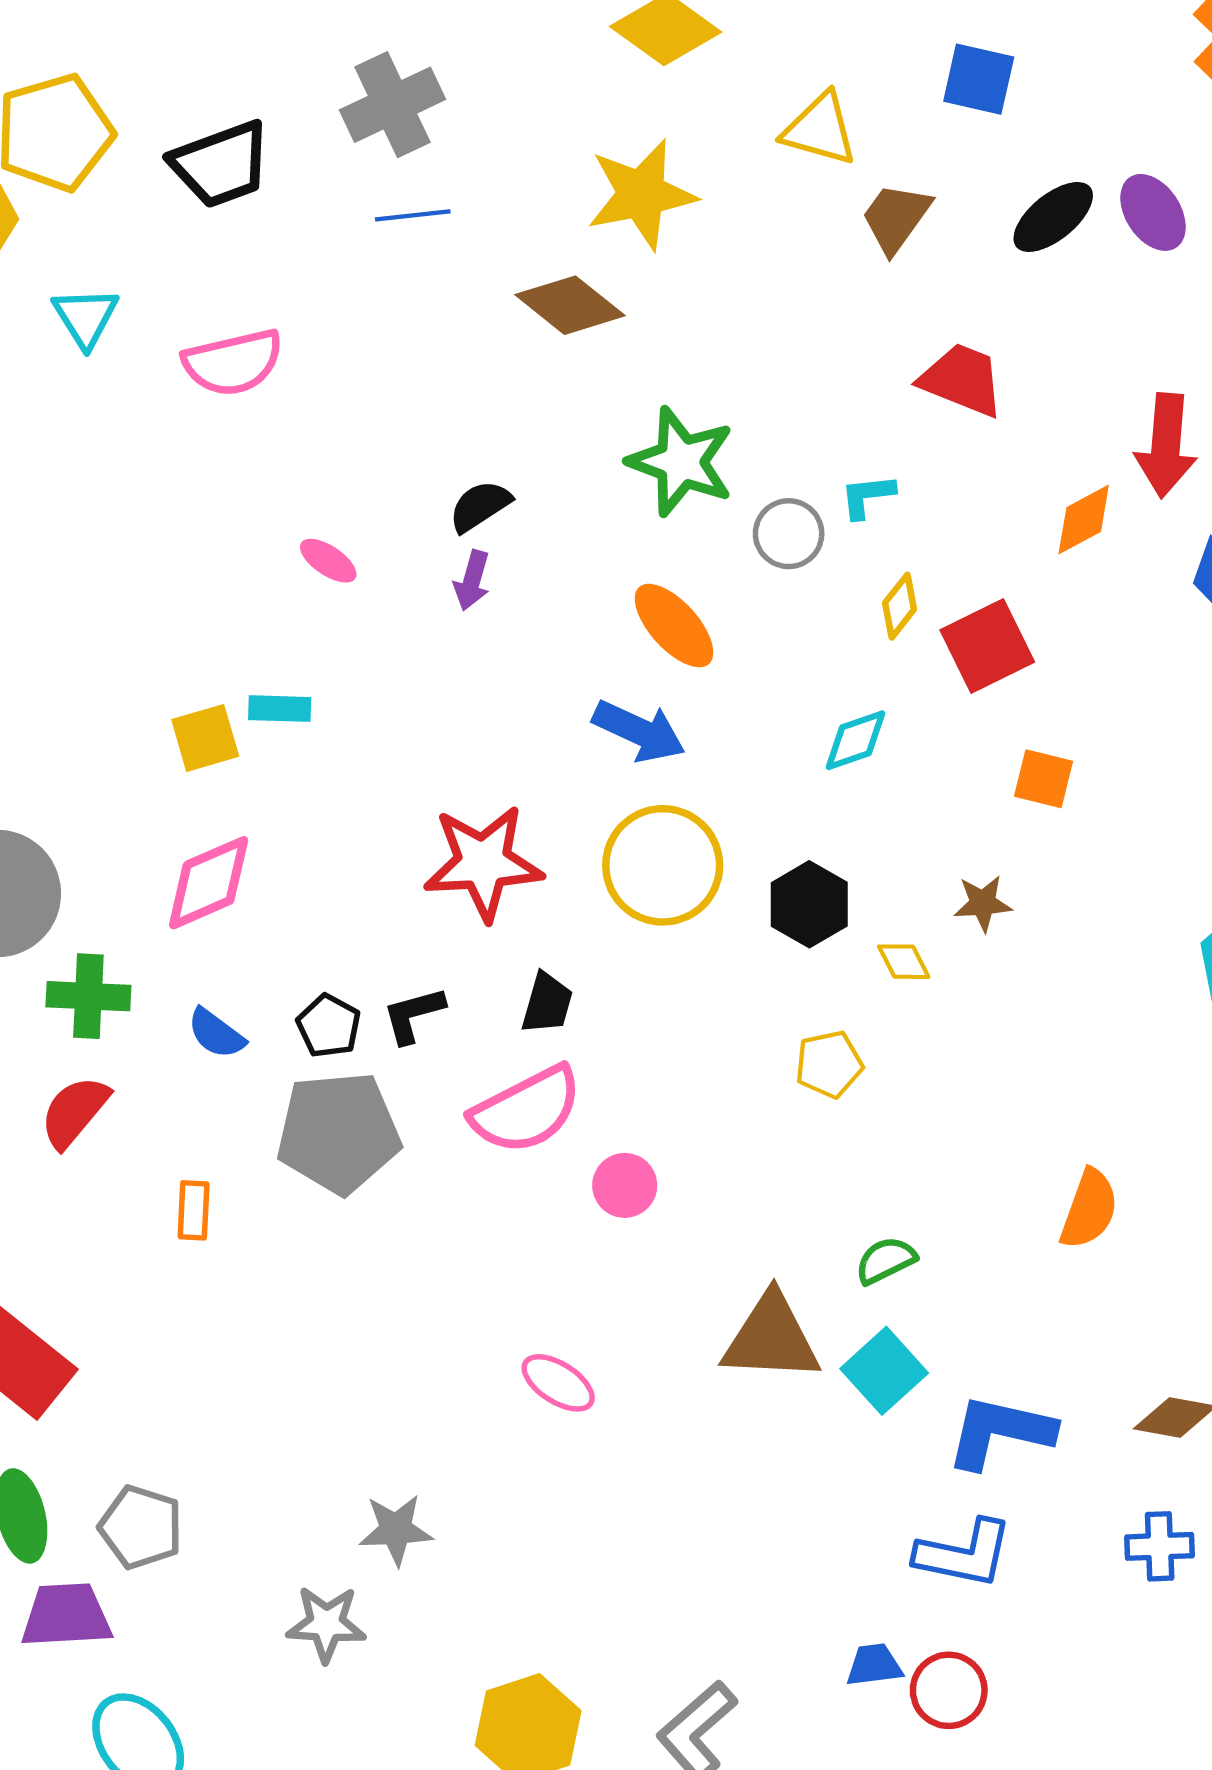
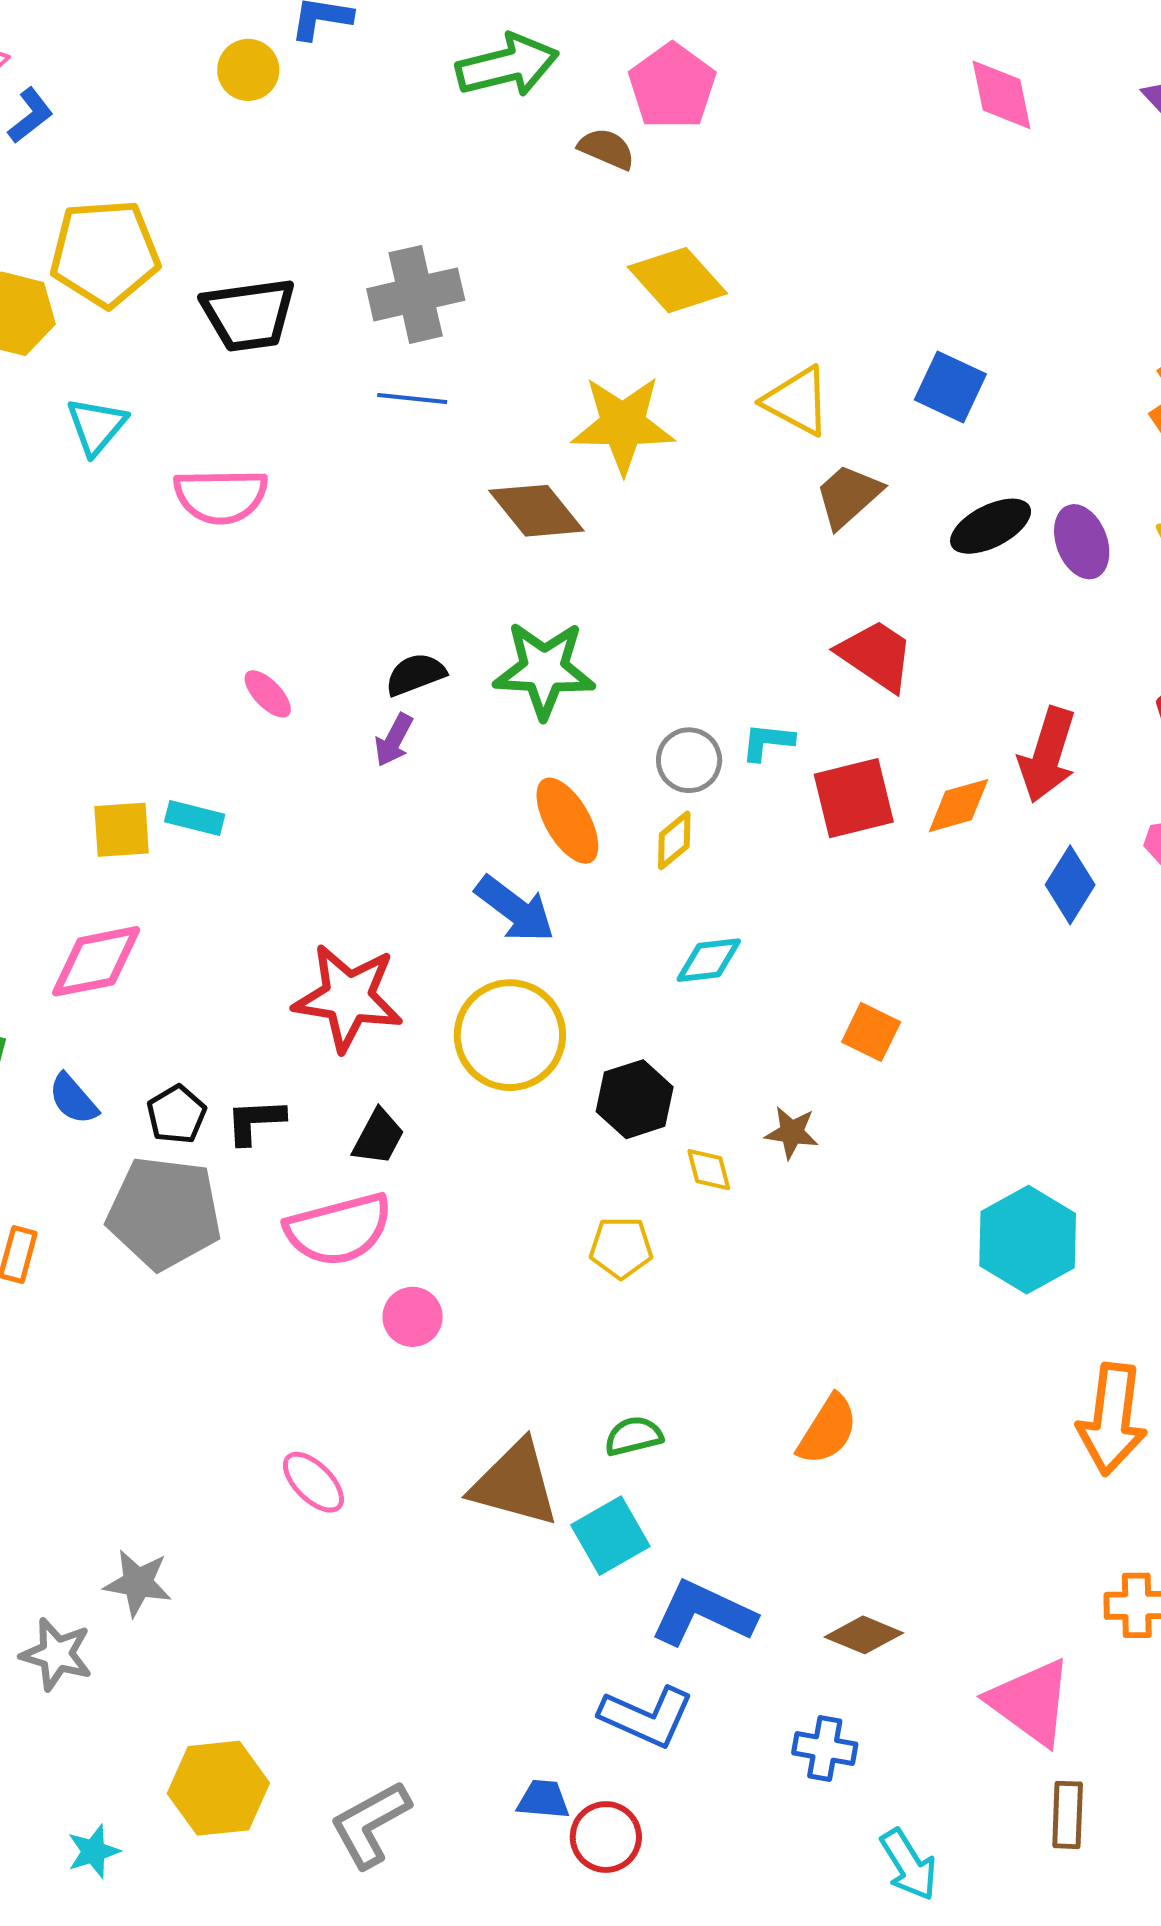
green star: (681, 462) -> (544, 670), moved, turned -30
yellow diamond: (900, 606) -> (674, 840), moved
red square: (987, 646) -> (854, 798), moved

